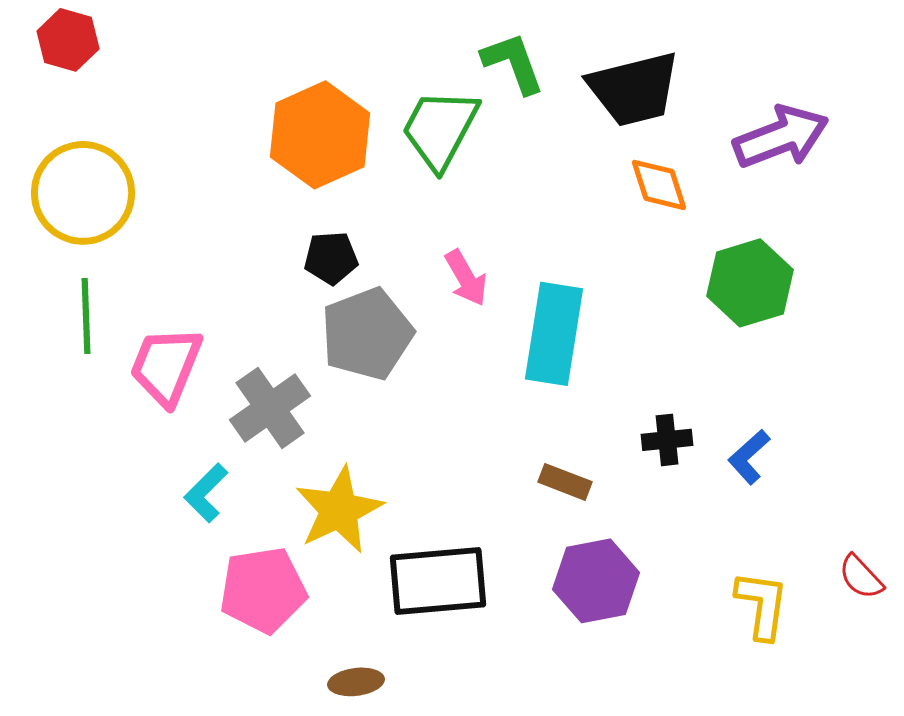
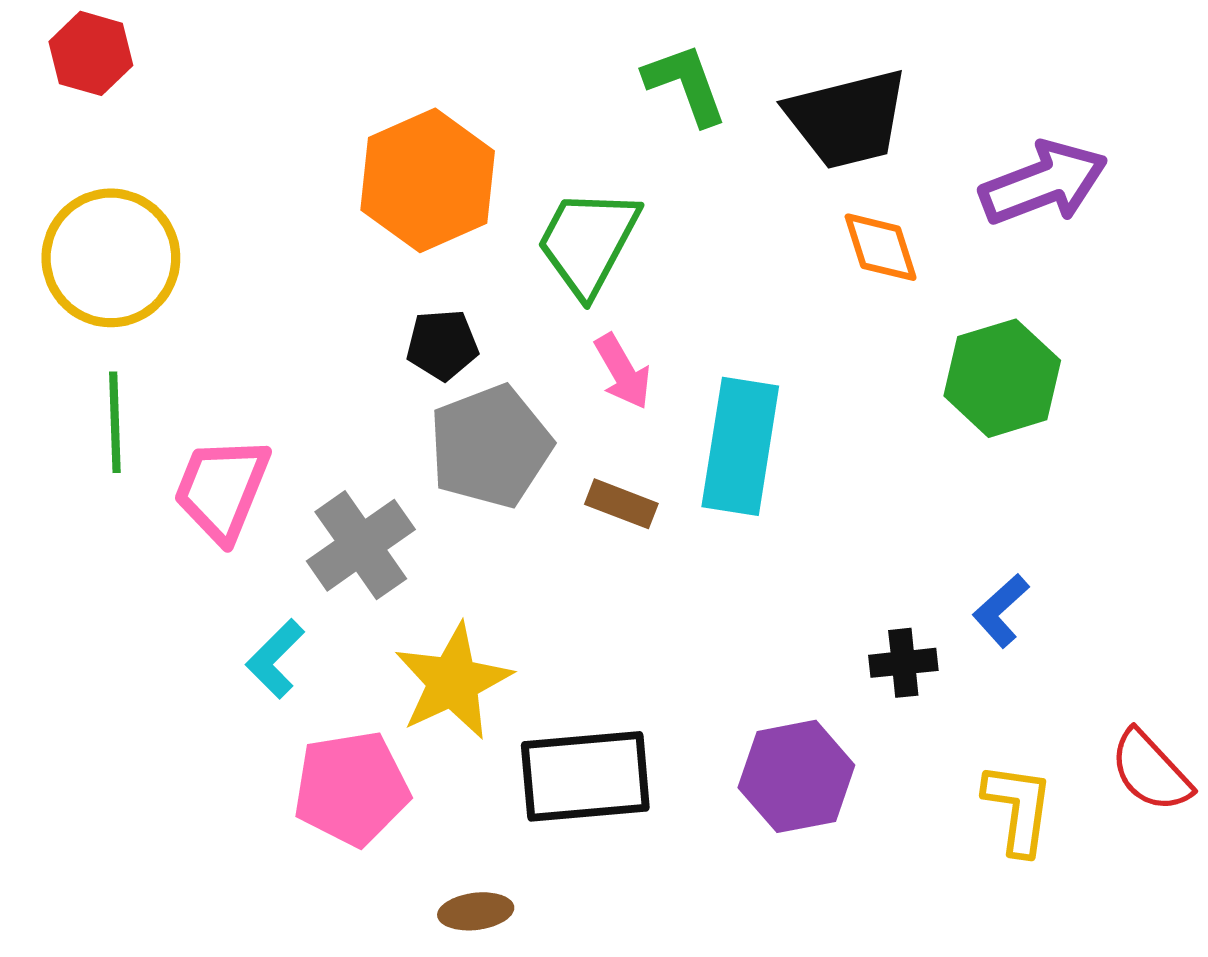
green trapezoid: (440, 129) -> (588, 242), moved
black cross: (667, 440) -> (903, 663), moved
brown rectangle: (565, 482) -> (621, 504), moved
red semicircle: (861, 577) -> (1151, 771), size x1.4

